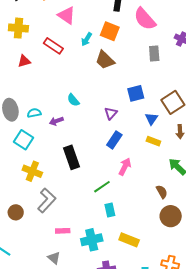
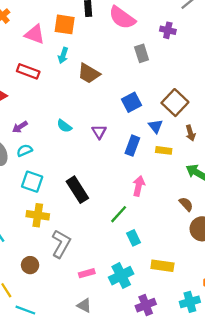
orange square: (110, 31) -> (65, 24), moved
purple triangle: (111, 113) -> (99, 132), moved
purple arrow: (56, 121) -> (20, 127), moved
cyan square: (23, 140) -> (32, 182), moved
blue rectangle: (114, 140) -> (132, 146), moved

